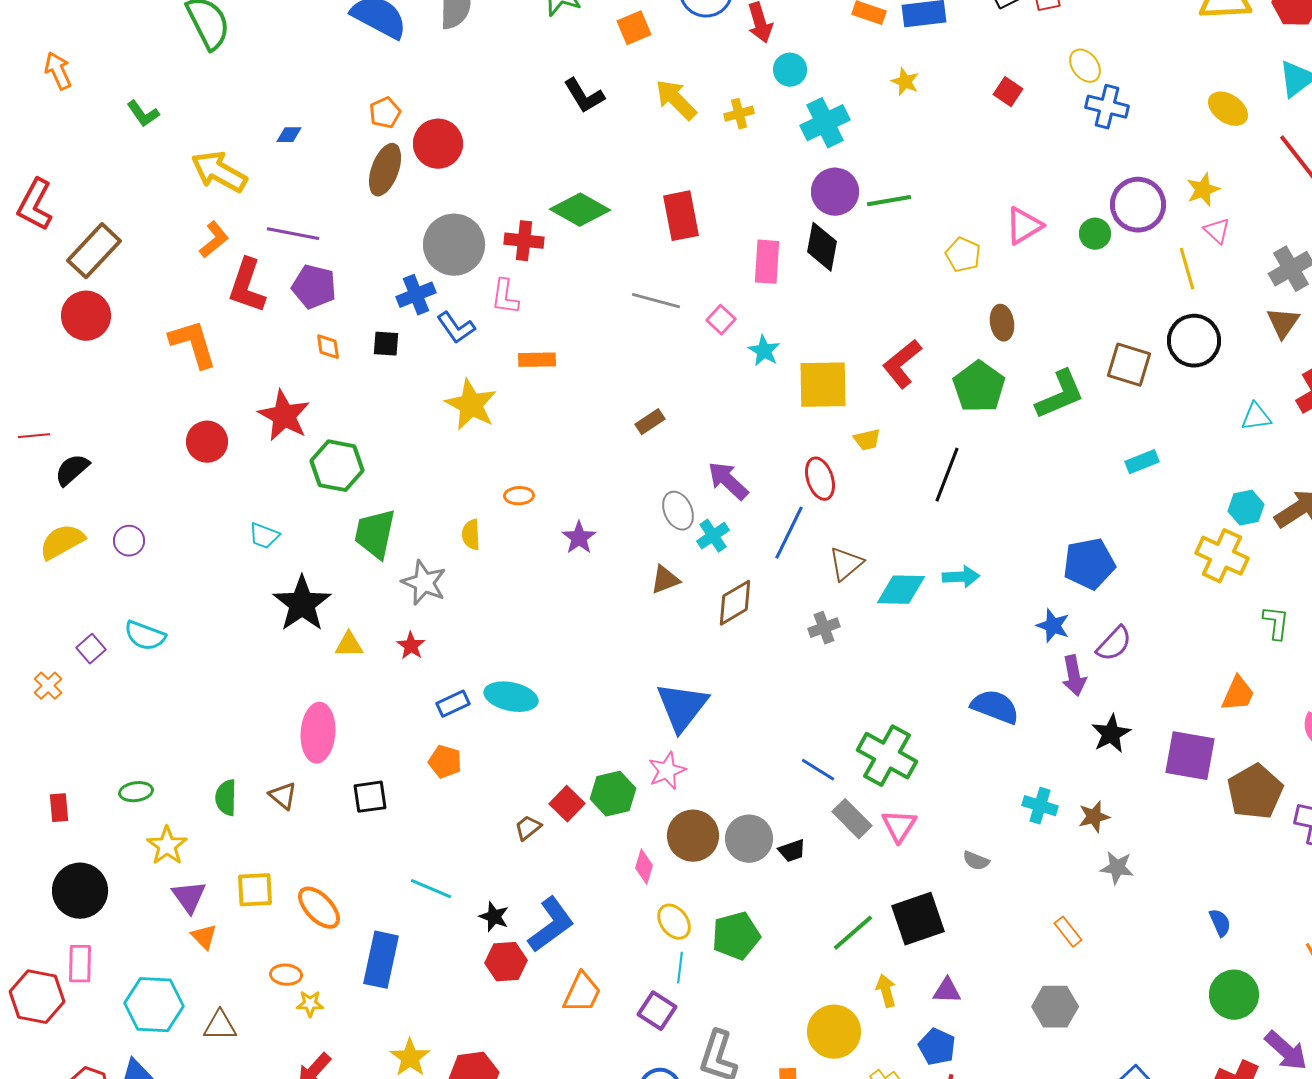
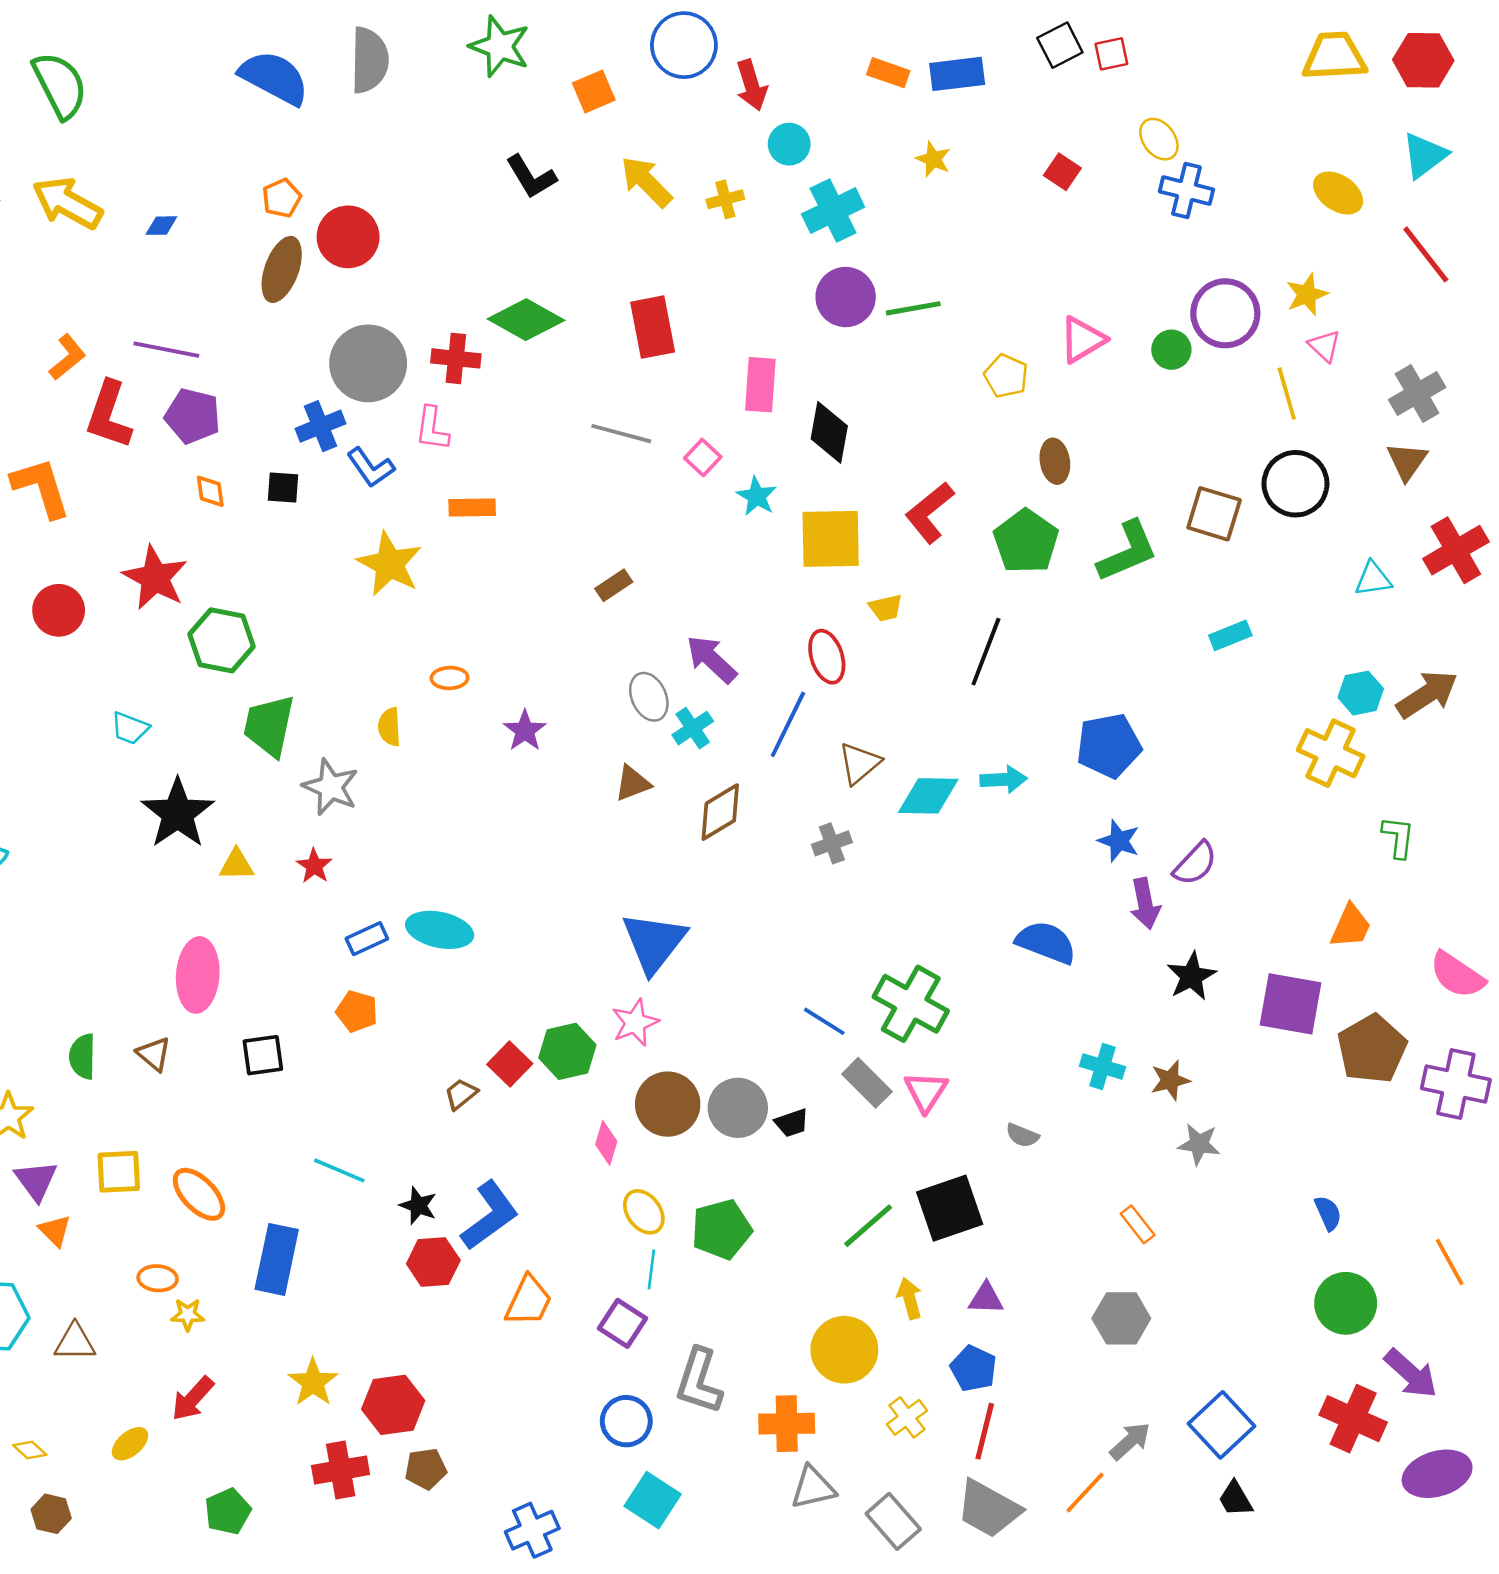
yellow arrow: (219, 172) -> (67, 203), moved
black diamond: (822, 247) -> (829, 432), moved
blue pentagon: (1089, 564) -> (1109, 746), moved

